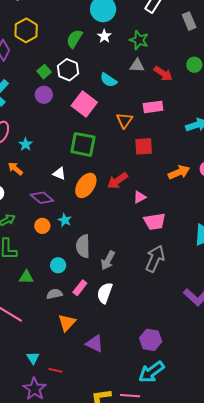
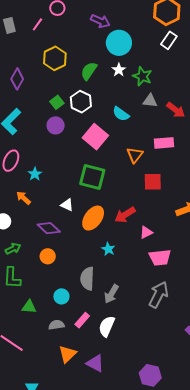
yellow hexagon: (26, 30) -> (55, 58), moved
green star: (139, 40) -> (142, 76), moved
cyan star: (65, 220) -> (108, 249), moved
purple triangle: (95, 343) -> (95, 363), moved

